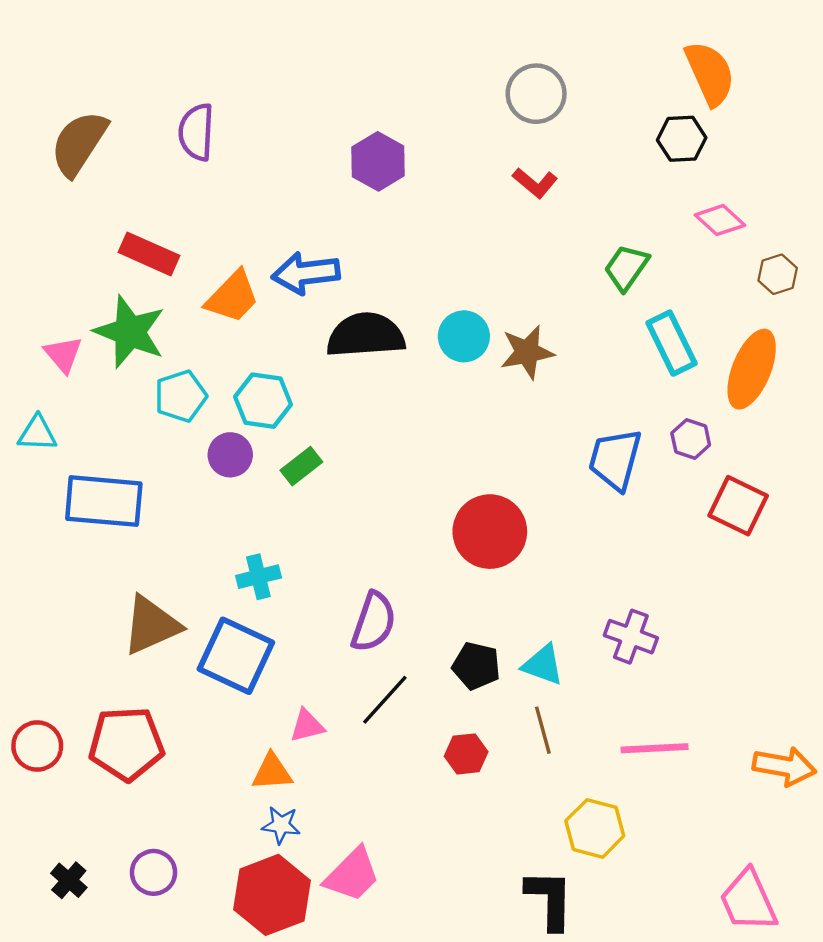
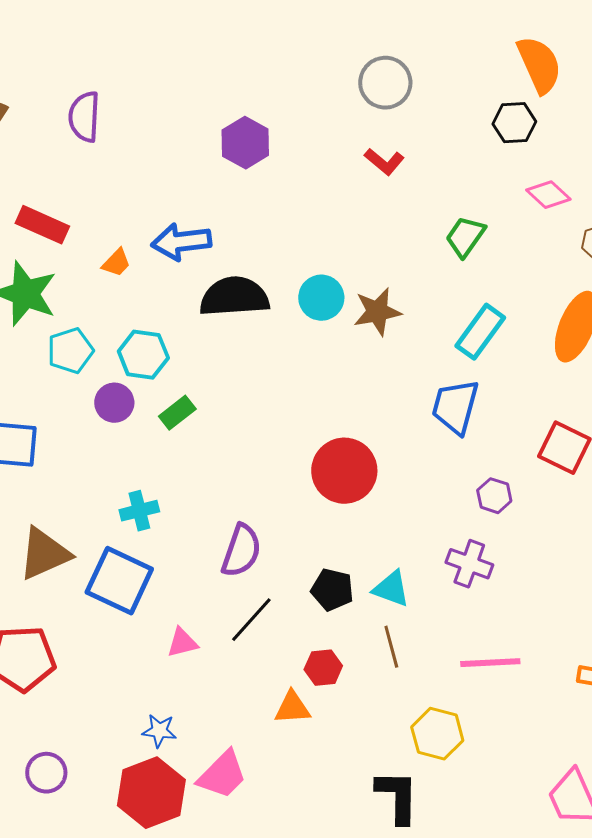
orange trapezoid: (232, 297) -> (116, 263), size x0.6
cyan rectangle: (672, 343) -> (480, 332), moved, turned 62
purple hexagon: (691, 439) -> (494, 496), moved
orange triangle: (272, 772) -> (292, 708), moved

